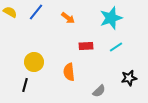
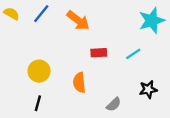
orange arrow: (68, 18) -> (78, 21), size x1.5
cyan star: (111, 18) -> (152, 21), moved
black line: (25, 85) -> (38, 103), moved

